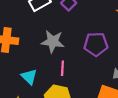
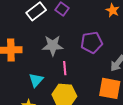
cyan triangle: (29, 77) -> (36, 80), turned 35

